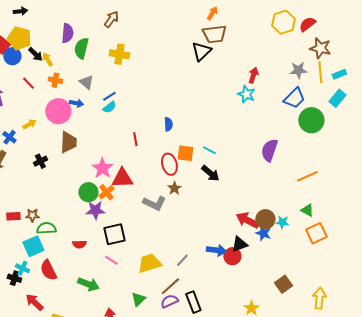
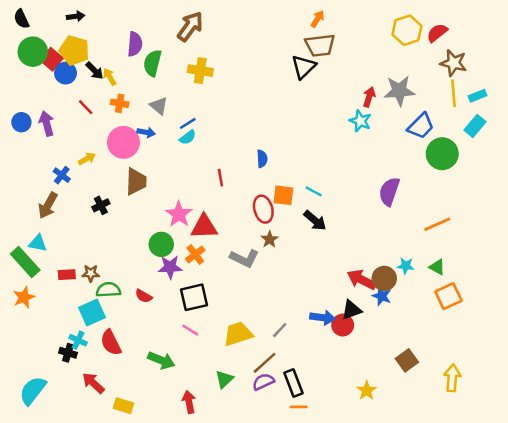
brown arrow: (111, 19) -> (190, 26), size x1.4
gray star: (298, 70) -> (399, 91), moved, size x1.4
orange cross: (106, 192) -> (195, 254), moved
cyan star: (282, 222) -> (406, 266), moved
red semicircle: (79, 244) -> (144, 296), moved, turned 32

